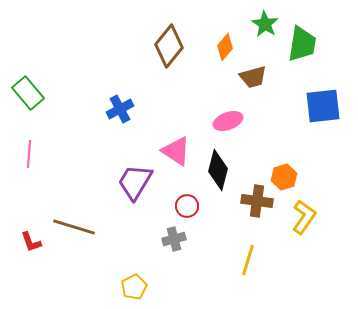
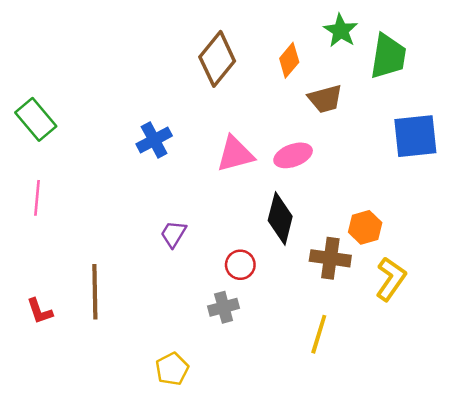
pink triangle: (176, 151) -> (235, 154), moved, turned -48
purple trapezoid: (135, 182) -> (173, 234), size x0.6
brown line: (74, 227) -> (95, 292), turned 72

